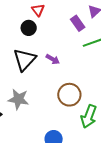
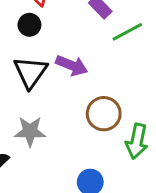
purple arrow: (53, 59) -> (72, 65), size x1.5

